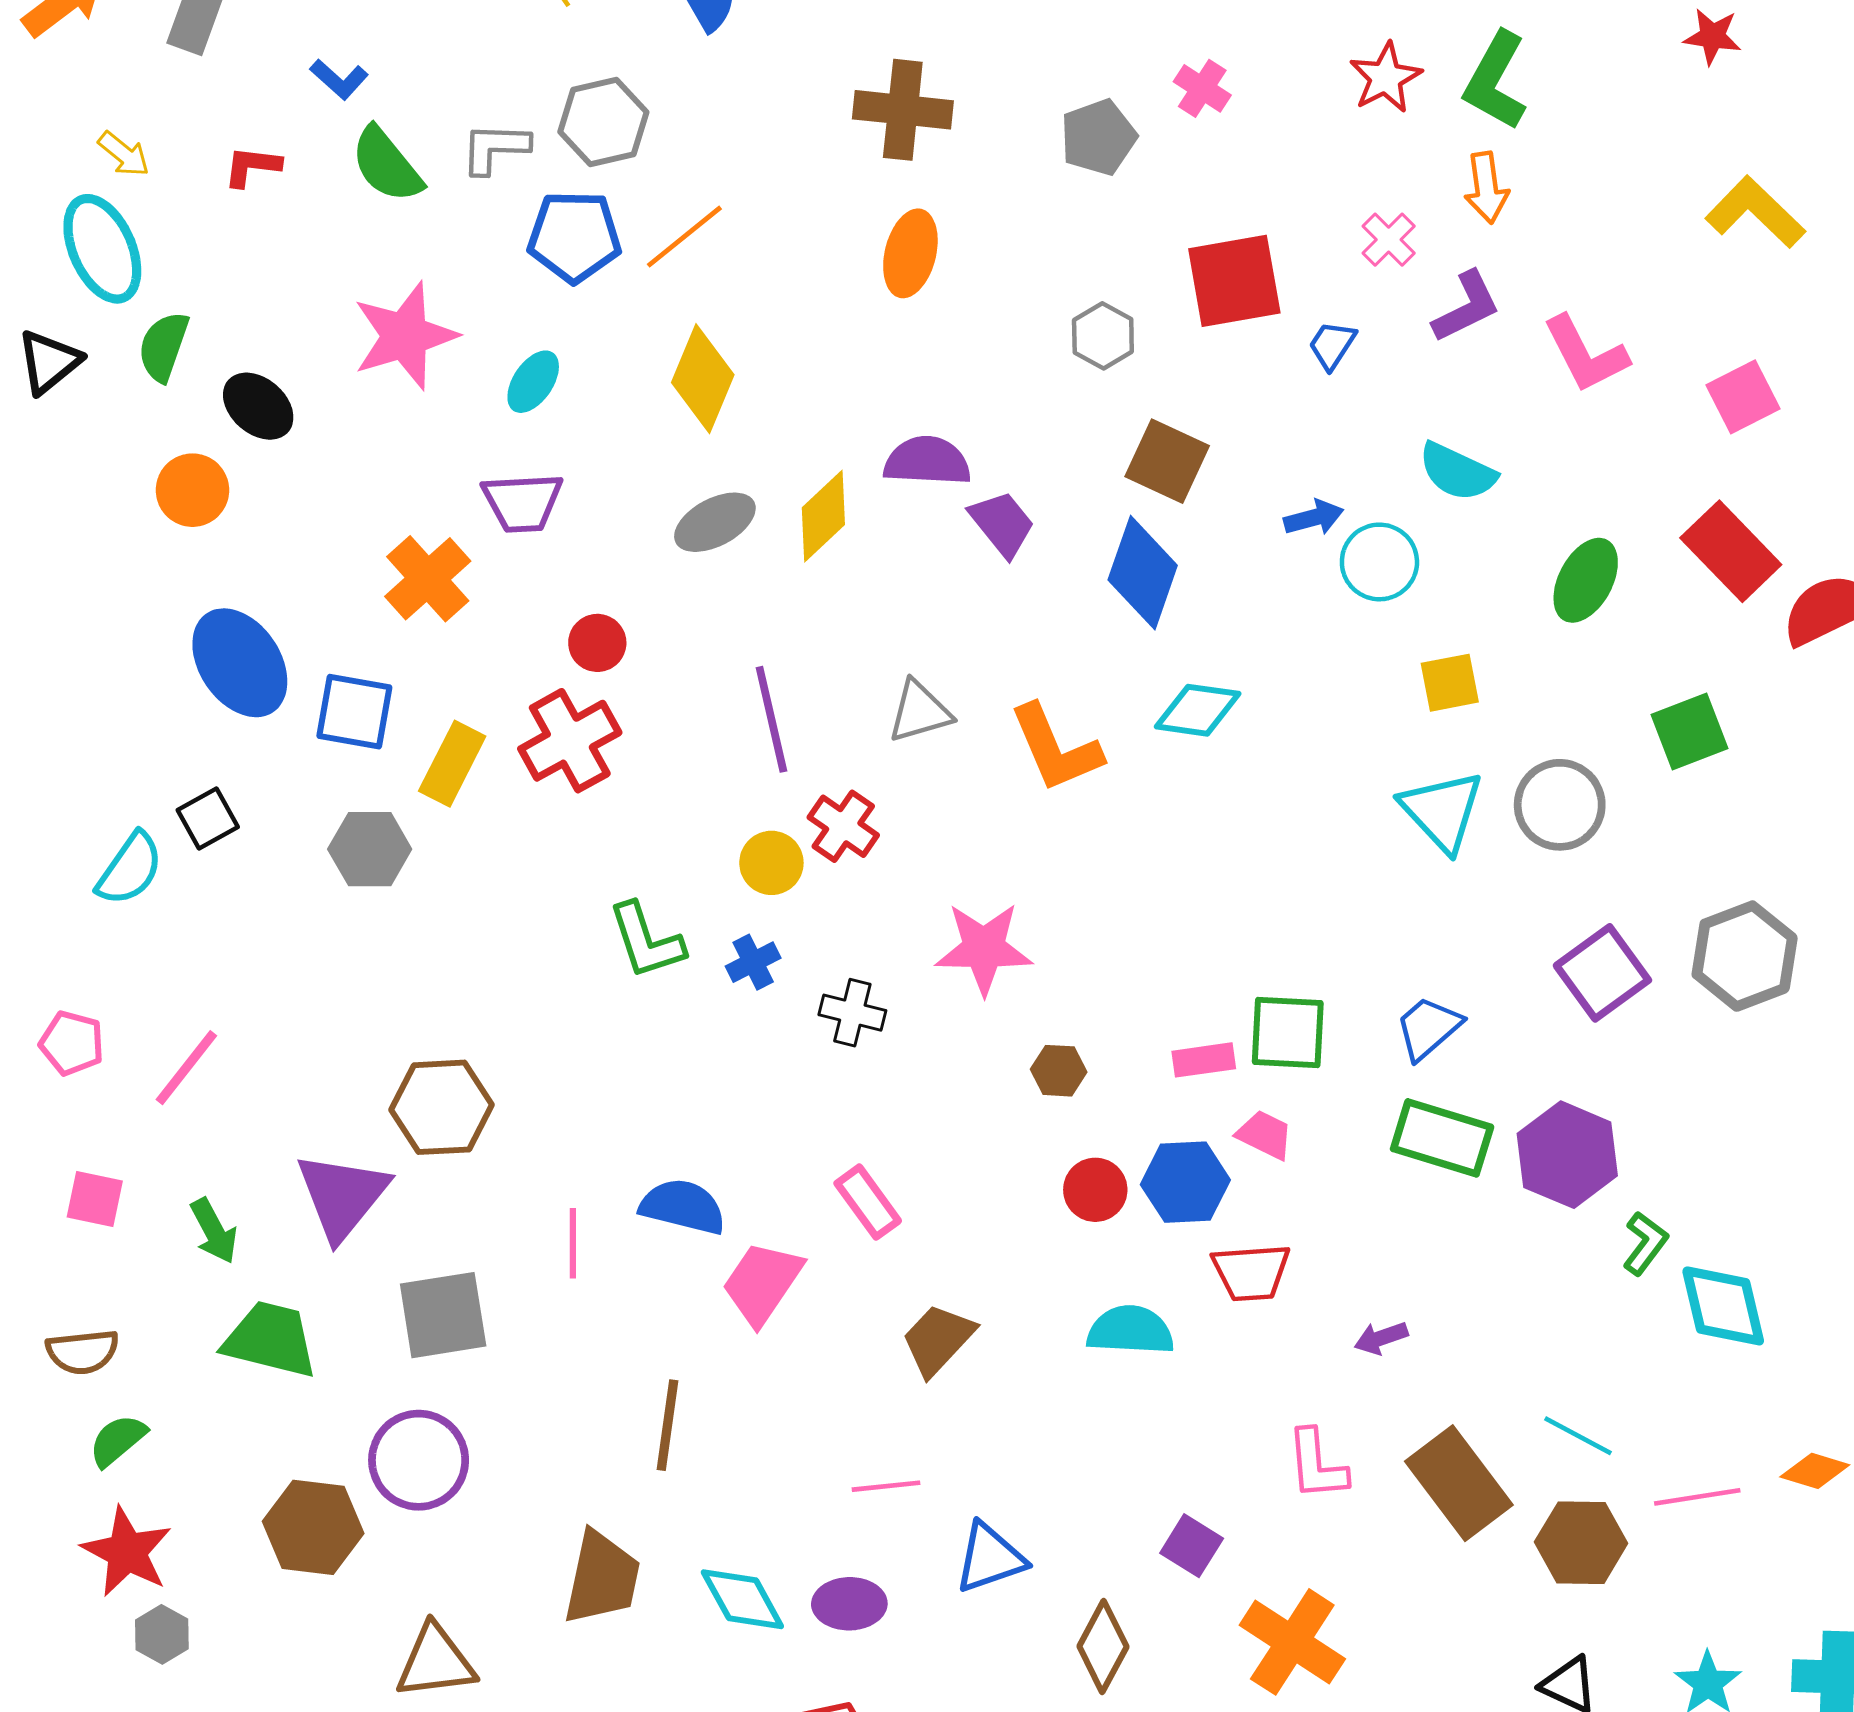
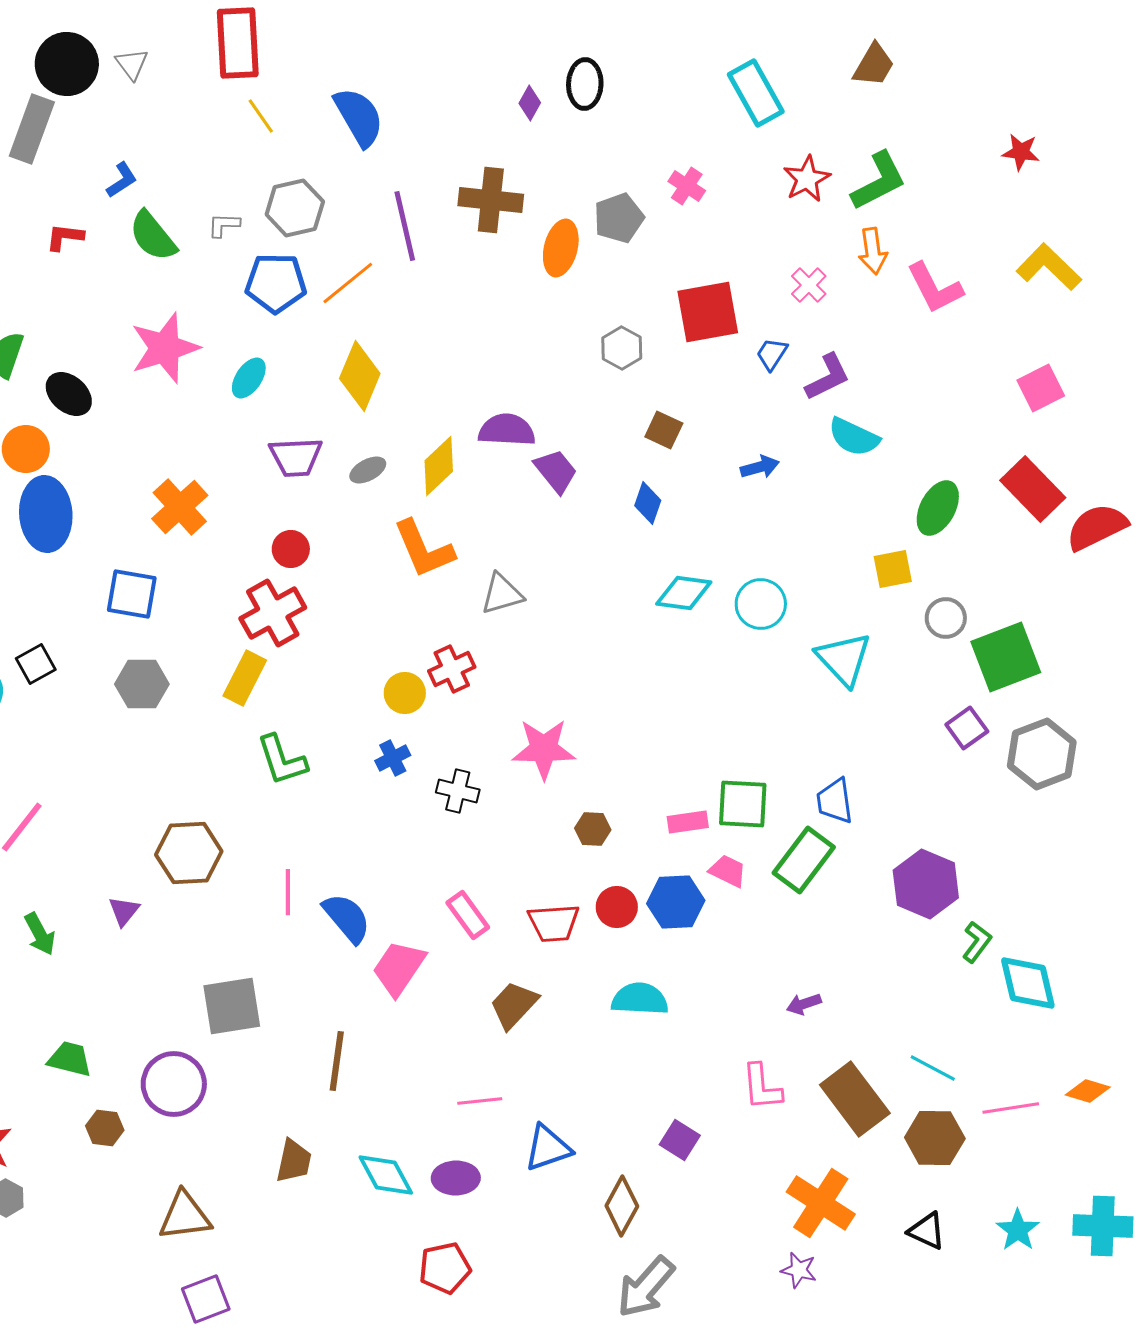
blue L-shape: (339, 79) -> (122, 180), turned -75
green L-shape: (1496, 81) -> (879, 181), turned -146
gray L-shape: (495, 148) -> (224, 225), size x0.7
orange ellipse: (910, 253) -> (561, 248), moved
purple L-shape: (1467, 307) -> (828, 377), moved
pink L-shape: (1586, 354) -> (935, 288), moved
brown square: (1167, 461) -> (664, 430), size x0.7
purple trapezoid: (522, 502) -> (296, 457), moved
gray ellipse: (715, 522) -> (368, 470), size x0.7
cyan circle: (1379, 562) -> (761, 604), moved
blue diamond: (1143, 573) -> (648, 503), size x0.6
blue ellipse: (240, 663) -> (46, 514), moved, turned 30
yellow square: (1450, 683) -> (893, 569), moved
purple line: (771, 719) -> (405, 226), moved
green square: (1690, 732) -> (1006, 657), moved, size x1.4
orange L-shape: (1056, 748) -> (424, 549), moved
yellow rectangle: (452, 764) -> (245, 678), moved
gray circle: (1560, 805) -> (946, 618), moved, size x0.7
red cross: (843, 826) -> (452, 669), turned 30
green L-shape: (646, 941) -> (282, 760), moved
purple square: (1602, 973) -> (967, 728), moved, size x0.7
blue trapezoid: (1428, 1028) -> (835, 801), turned -57
green rectangle: (1442, 1138) -> (804, 860), moved, turned -70
purple triangle: (342, 1196) -> (124, 911), size x0.5
blue semicircle: (683, 1207) -> (347, 918), turned 36
pink line: (573, 1243) -> (288, 892), moved
red trapezoid: (1251, 1272) -> (554, 923), moved
gray square: (443, 1315) -> (232, 1006), moved
green trapezoid: (270, 1340) -> (70, 1059), moved, size x0.7
brown hexagon: (313, 1527) -> (105, 1128), size x0.6
brown trapezoid: (602, 1578) -> (294, 1161), size x0.7
orange cross: (1292, 1642) -> (821, 1203), moved

